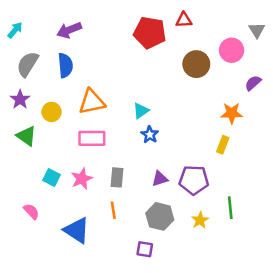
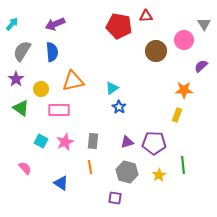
pink rectangle: (92, 138) -> (59, 110), moved
blue triangle: (77, 230) -> (61, 183), size x0.7

